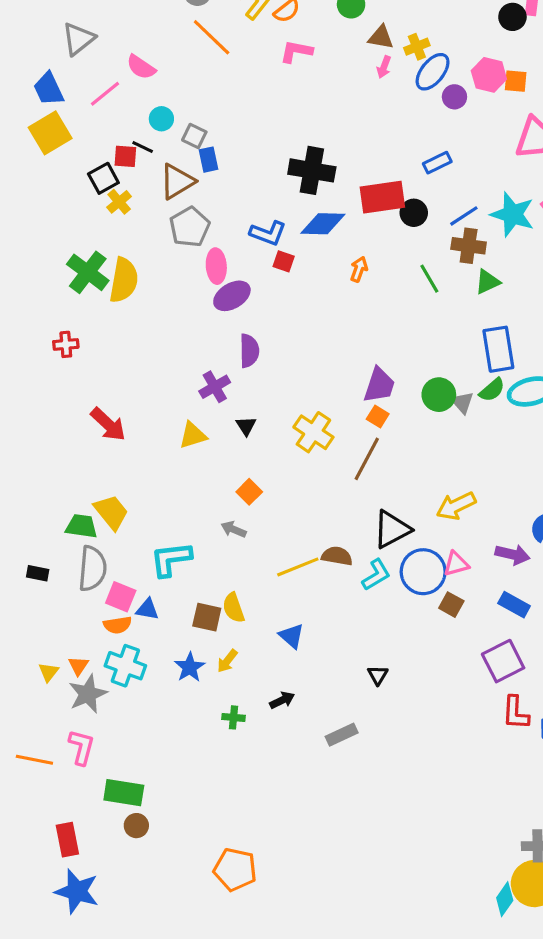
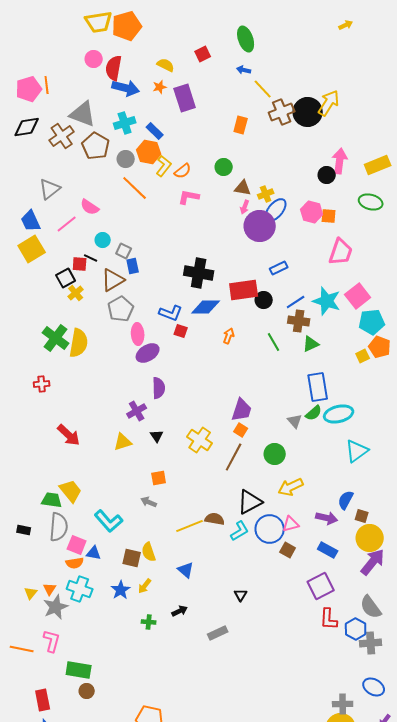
purple circle: (454, 97) -> (260, 226), moved, size x2.0
green circle: (439, 395) -> (275, 454), moved
orange square: (249, 492) -> (159, 478), turned 35
cyan L-shape: (171, 559) -> (109, 521), turned -124

